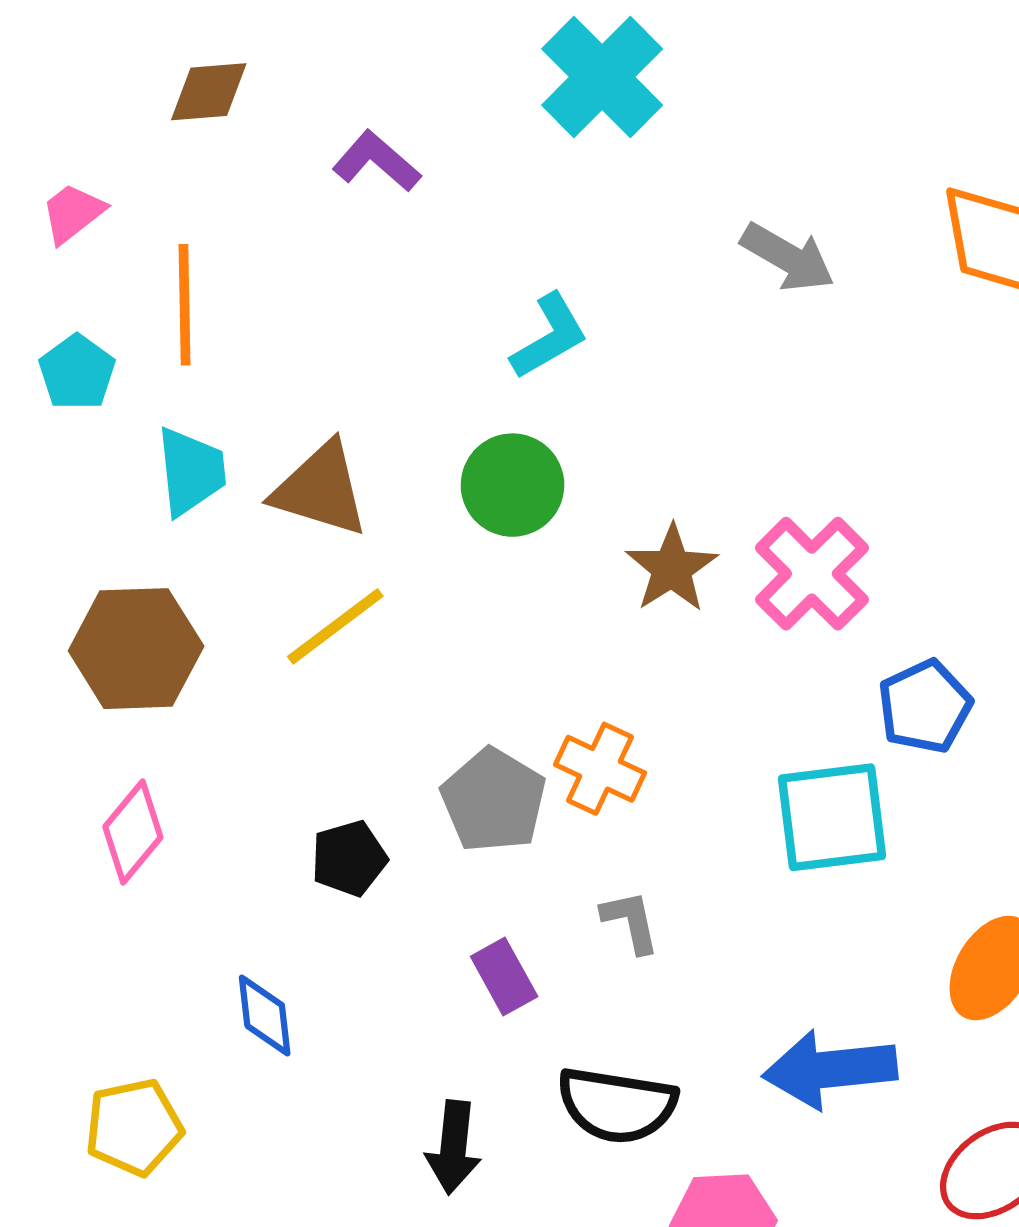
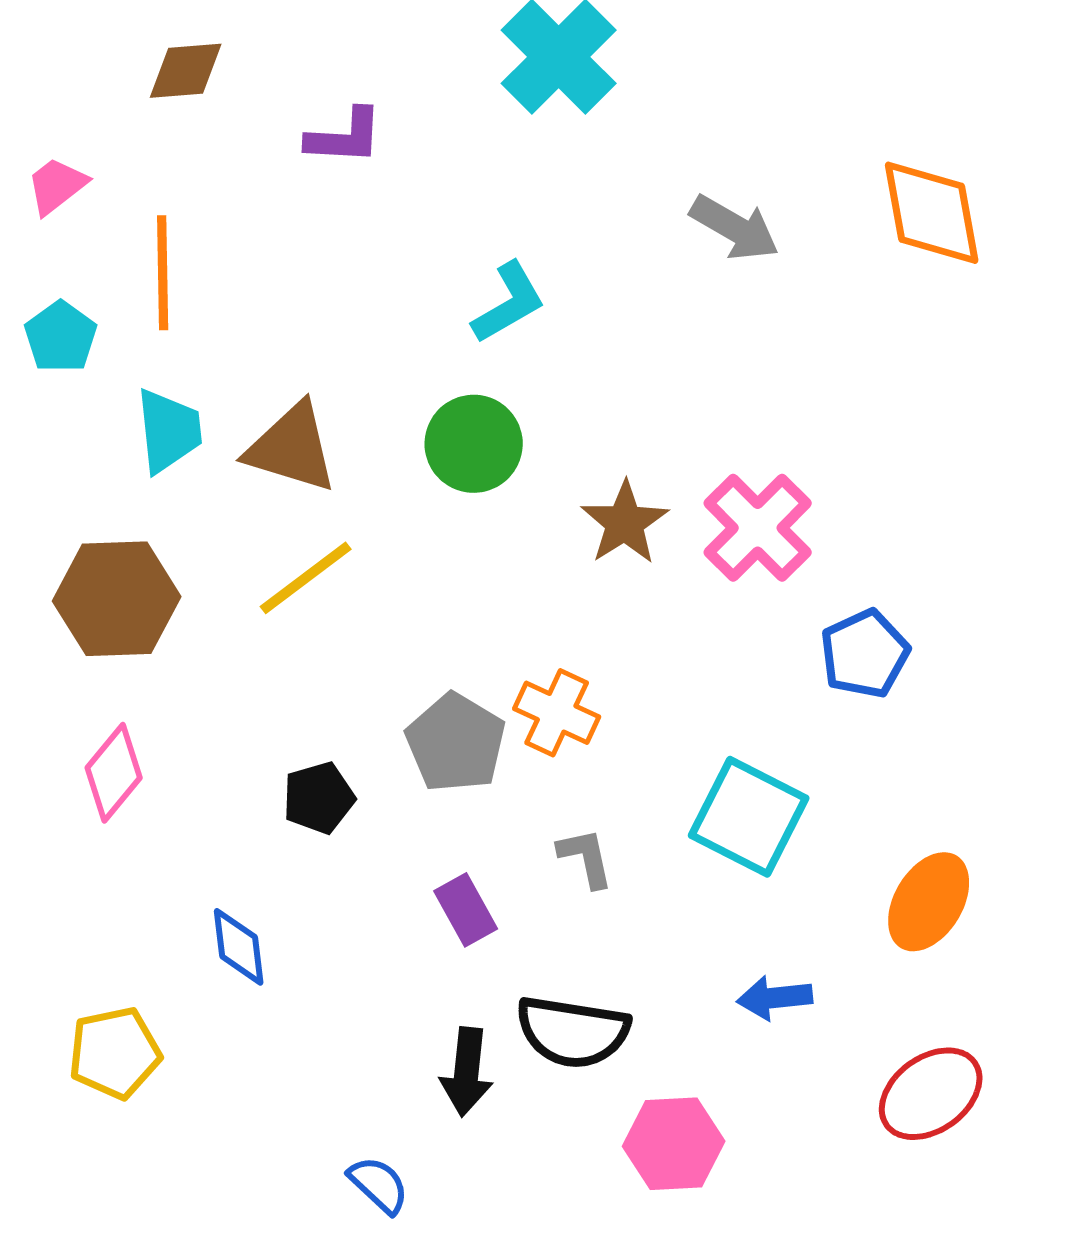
purple L-shape: (376, 161) -> (345, 137), turned 142
cyan square: (832, 817) -> (749, 817), moved, turned 34
blue arrow: (830, 1069) -> (775, 998), size x0.6
black arrow: (453, 1147) -> (467, 1072), moved

